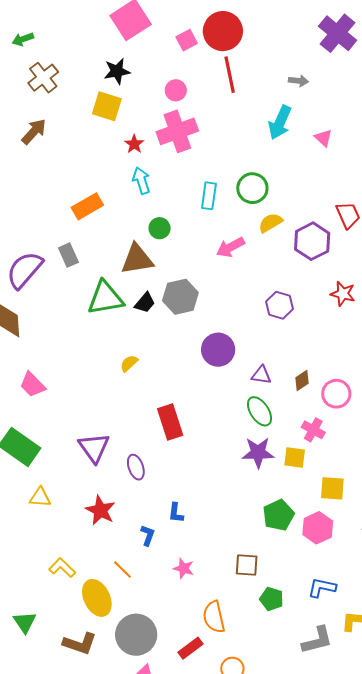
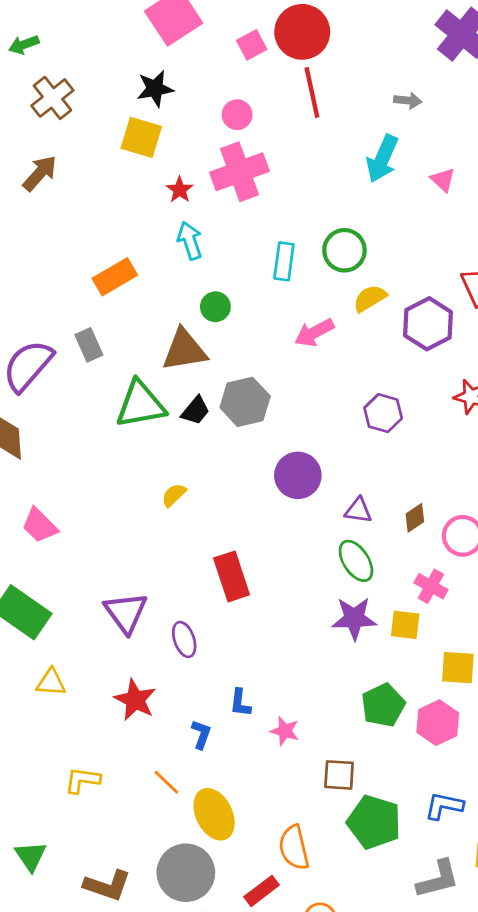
yellow L-shape: (62, 568) -> (82, 780), turned -36
pink star: (184, 568) -> (285, 731), moved
yellow ellipse: (97, 598) -> (214, 814), moved
green pentagon: (272, 599) -> (374, 822), size x1.6

